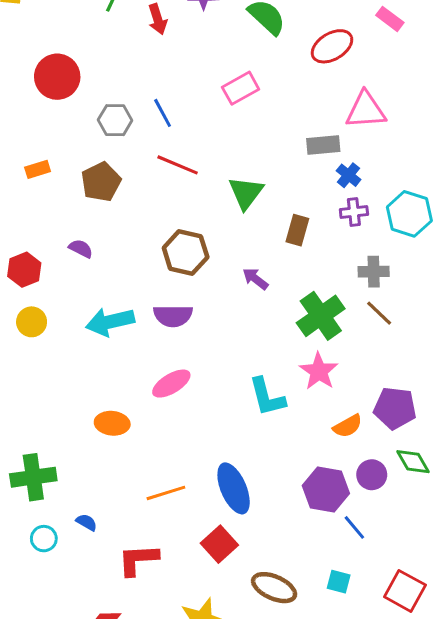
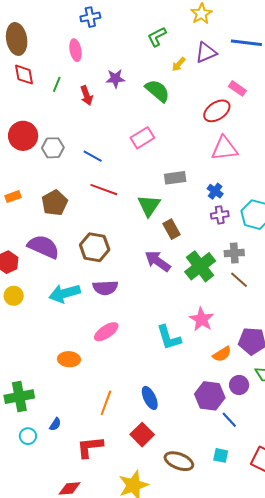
red ellipse: (332, 46) -> (217, 111), moved
blue line: (163, 113) -> (93, 156), turned -30
gray hexagon: (115, 120) -> (53, 148), moved
gray rectangle: (323, 145) -> (175, 178), moved
brown rectangle: (297, 230) -> (172, 229), moved, turned -42
purple semicircle: (81, 249) -> (43, 247), size x2.0
brown hexagon: (186, 252) -> (95, 247), moved
purple arrow: (255, 279) -> (158, 261), size x1.5
green cross: (321, 316) -> (200, 266), moved
blue ellipse: (234, 488) -> (150, 398), size x0.7
orange line: (166, 493) -> (106, 403), turned -50
blue semicircle: (87, 522) -> (55, 424), turned 96

